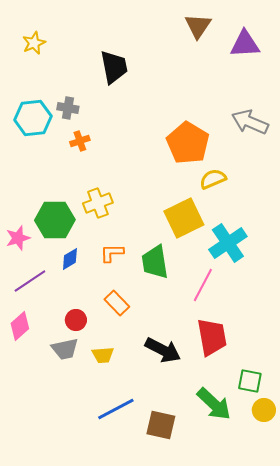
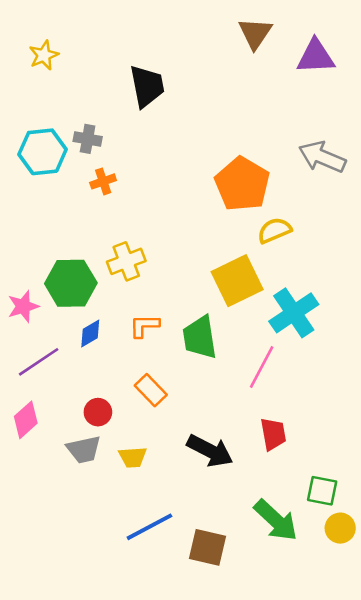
red trapezoid: (212, 337) -> (273, 434), size x0.7

